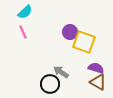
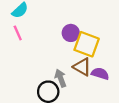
gray arrow: (61, 72) -> (61, 78), turned 35
brown triangle: (98, 82) -> (82, 67), moved

